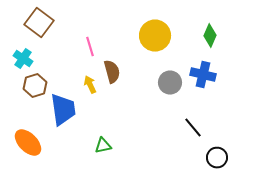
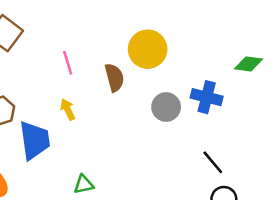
green diamond: (210, 36) -> (248, 64), moved, turned 75
brown semicircle: (112, 72) -> (114, 77), moved
black line: (193, 128) -> (213, 162), moved

